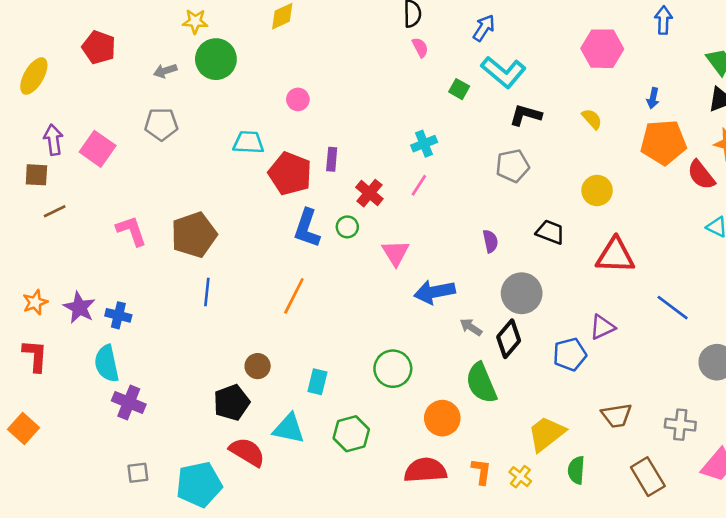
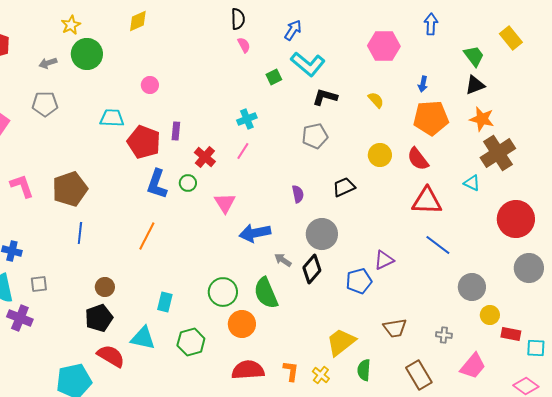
yellow star: (195, 21) -> (71, 25), turned -30
green square: (459, 89) -> (274, 77), turned 35
red semicircle: (701, 175) -> (418, 159), moved
black trapezoid: (550, 232) -> (344, 187), turned -45
red triangle: (615, 256) -> (427, 201), moved
brown circle: (258, 366) -> (105, 287), moved
green semicircle: (481, 383) -> (266, 293), moved
orange circle: (442, 418) -> (242, 324), moved
gray cross: (680, 425) -> (444, 335), size x0.7
gray square: (138, 473) -> (39, 284), moved

